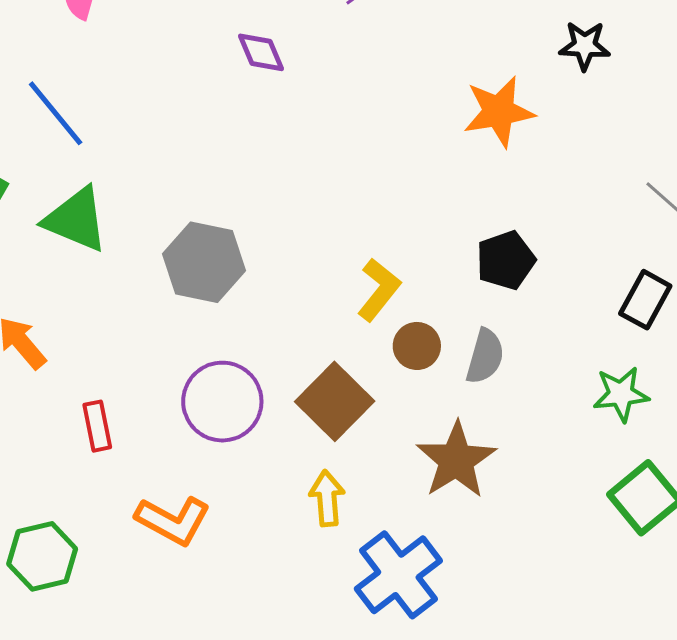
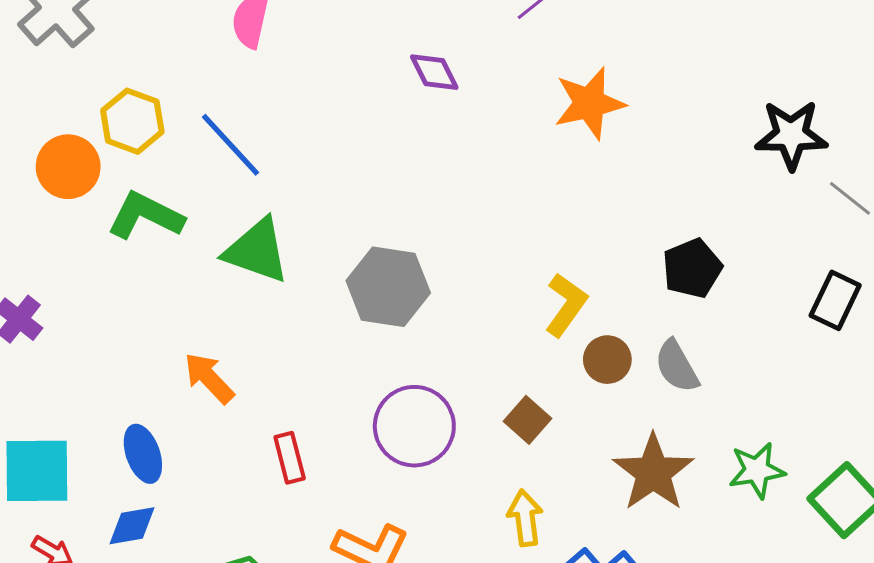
black star: (585, 46) -> (791, 135), moved, size x1.4
orange star: (499, 112) -> (589, 103), moved
gray semicircle: (485, 356) -> (677, 366), turned 138
green star: (621, 394) -> (757, 470), moved
brown square: (335, 401) -> (528, 420), size x0.6

